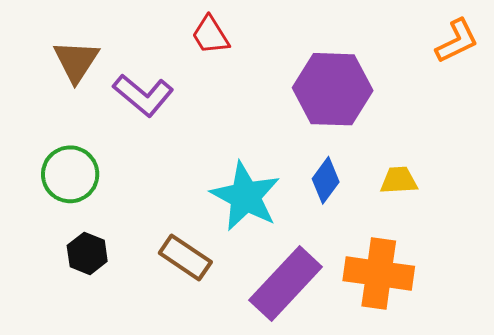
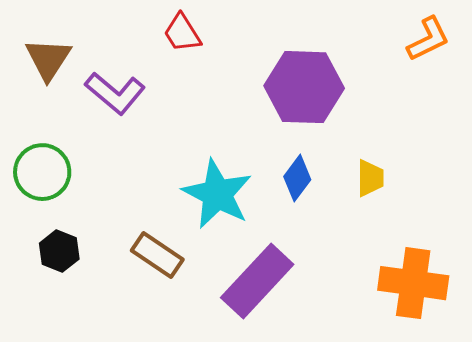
yellow trapezoid: (399, 180) -> (370, 178), turned 93
orange cross: (379, 274) -> (413, 283), moved

